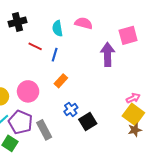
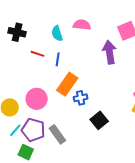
black cross: (17, 22) -> (17, 32), turned 36
orange rectangle: (61, 81) -> (67, 84), size x1.6
blue cross: (71, 109) -> (81, 98), moved, turned 32

